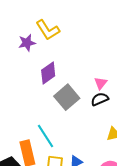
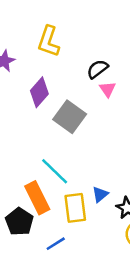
yellow L-shape: (48, 30) -> (49, 41), moved, turned 65
black semicircle: (100, 99) -> (98, 69), moved

